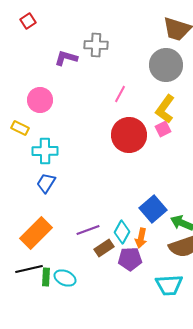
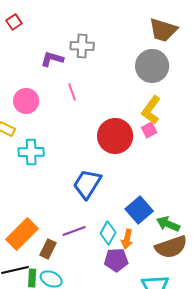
pink line: (120, 94) -> (72, 92), moved, turned -48
blue trapezoid: (46, 183) -> (87, 184), moved, size x1.5
brown rectangle: (104, 248) -> (48, 249), moved, turned -30

